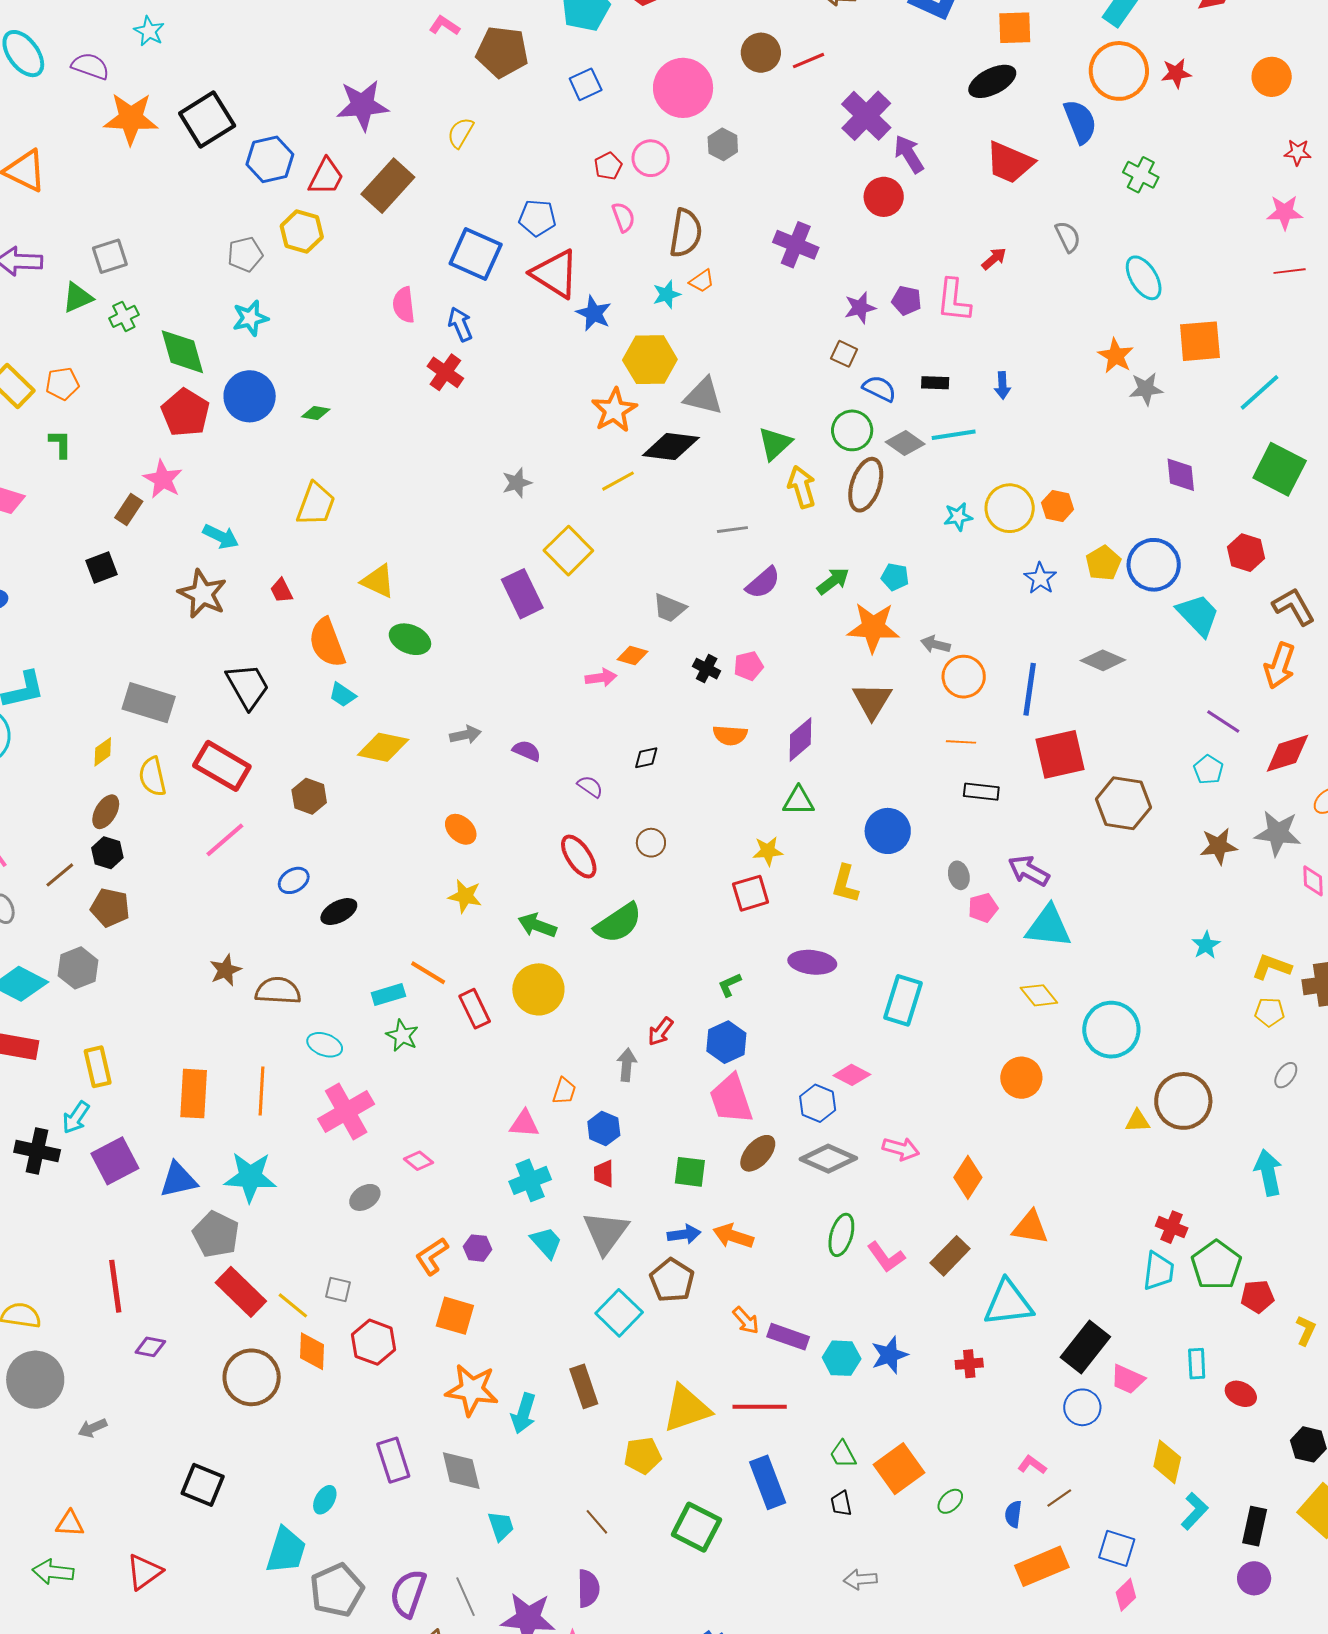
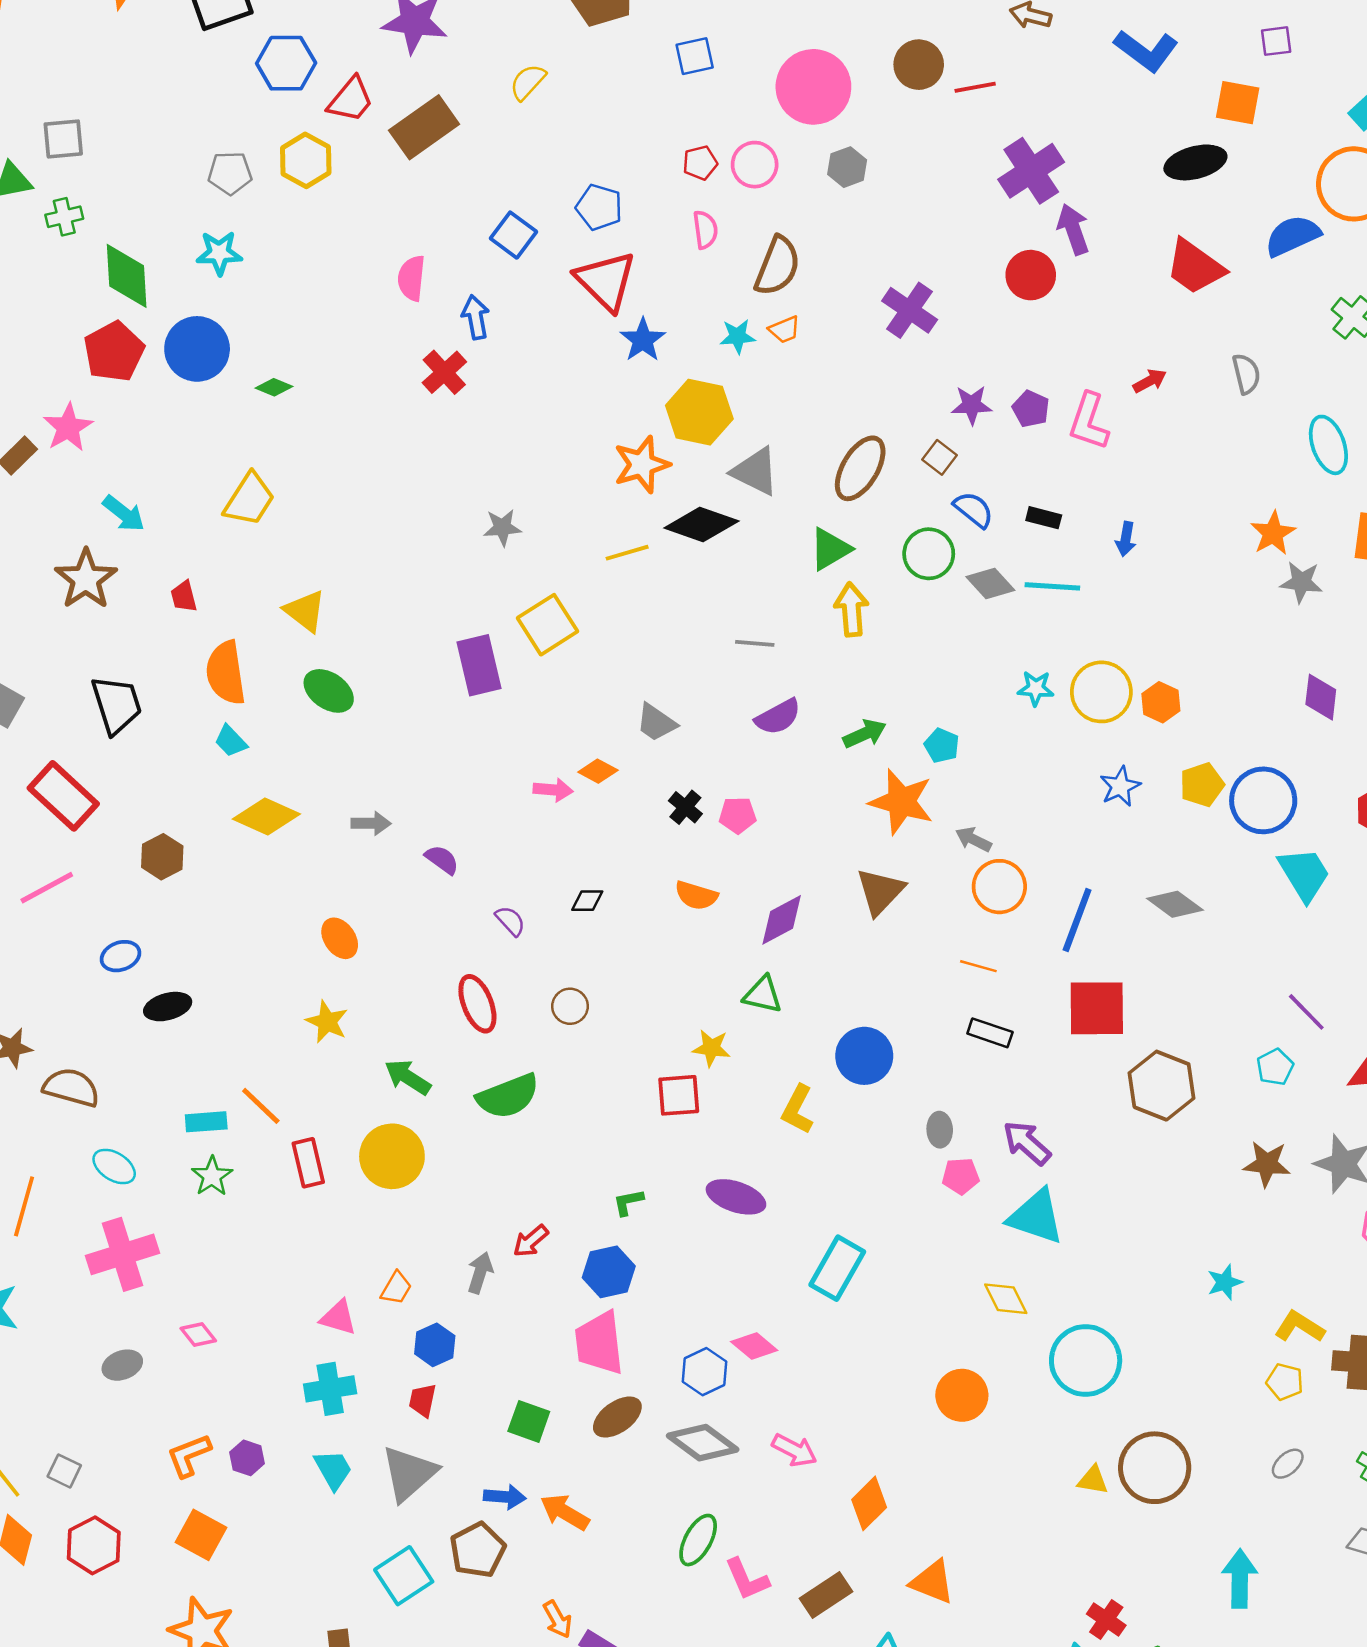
blue semicircle: (1080, 122) -> (1293, 236), turned -105
blue square: (476, 254) -> (513, 235), size x0.7
brown ellipse: (866, 485) -> (860, 468), moved

